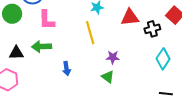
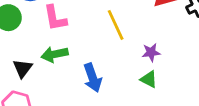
black triangle: (16, 53) -> (23, 68), turned -42
blue arrow: (67, 68) -> (93, 78), size x1.5

